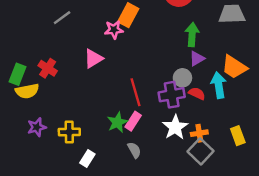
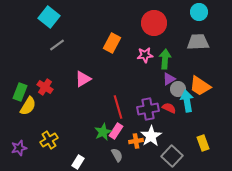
pink star: (114, 30) -> (145, 55), moved
gray circle: (182, 78) -> (178, 89), moved
yellow semicircle: (27, 91) -> (28, 106), turned -48
purple star: (37, 127) -> (19, 148), moved
yellow cross: (69, 132) -> (49, 140), moved, turned -30
orange cross: (199, 133) -> (136, 141), moved

